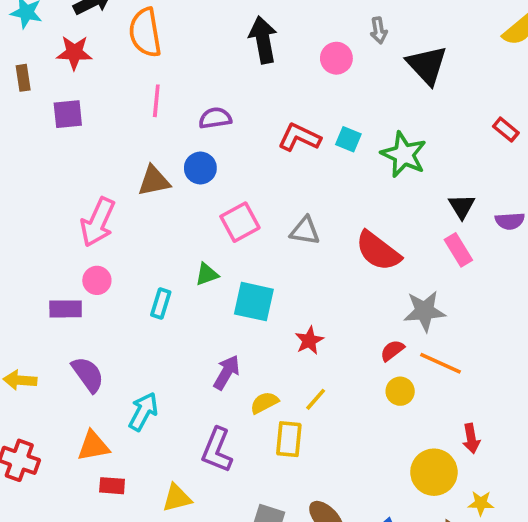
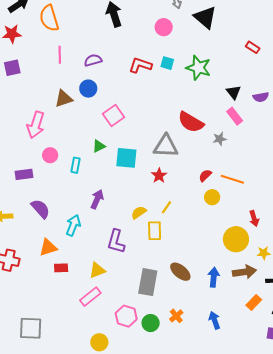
pink circle: (336, 58) -> (164, 27), moved
gray triangle: (305, 231) -> (166, 146), moved, size x1.5
pink circle: (97, 280) -> (50, 155), moved
gray star: (424, 311) -> (220, 139), moved, size x0.6
purple arrow: (227, 372) -> (97, 199), moved

